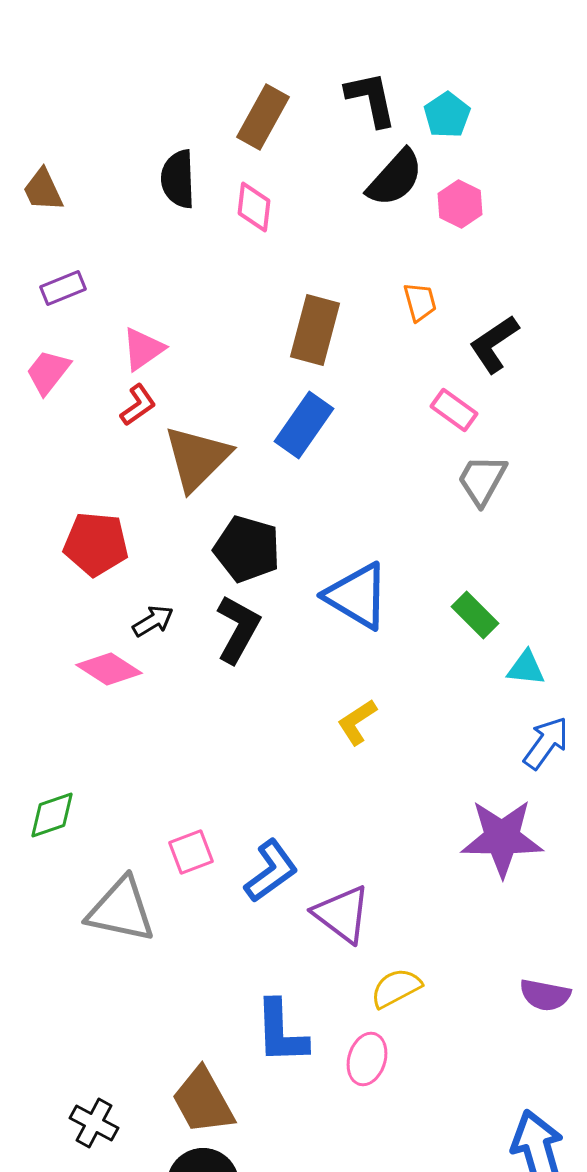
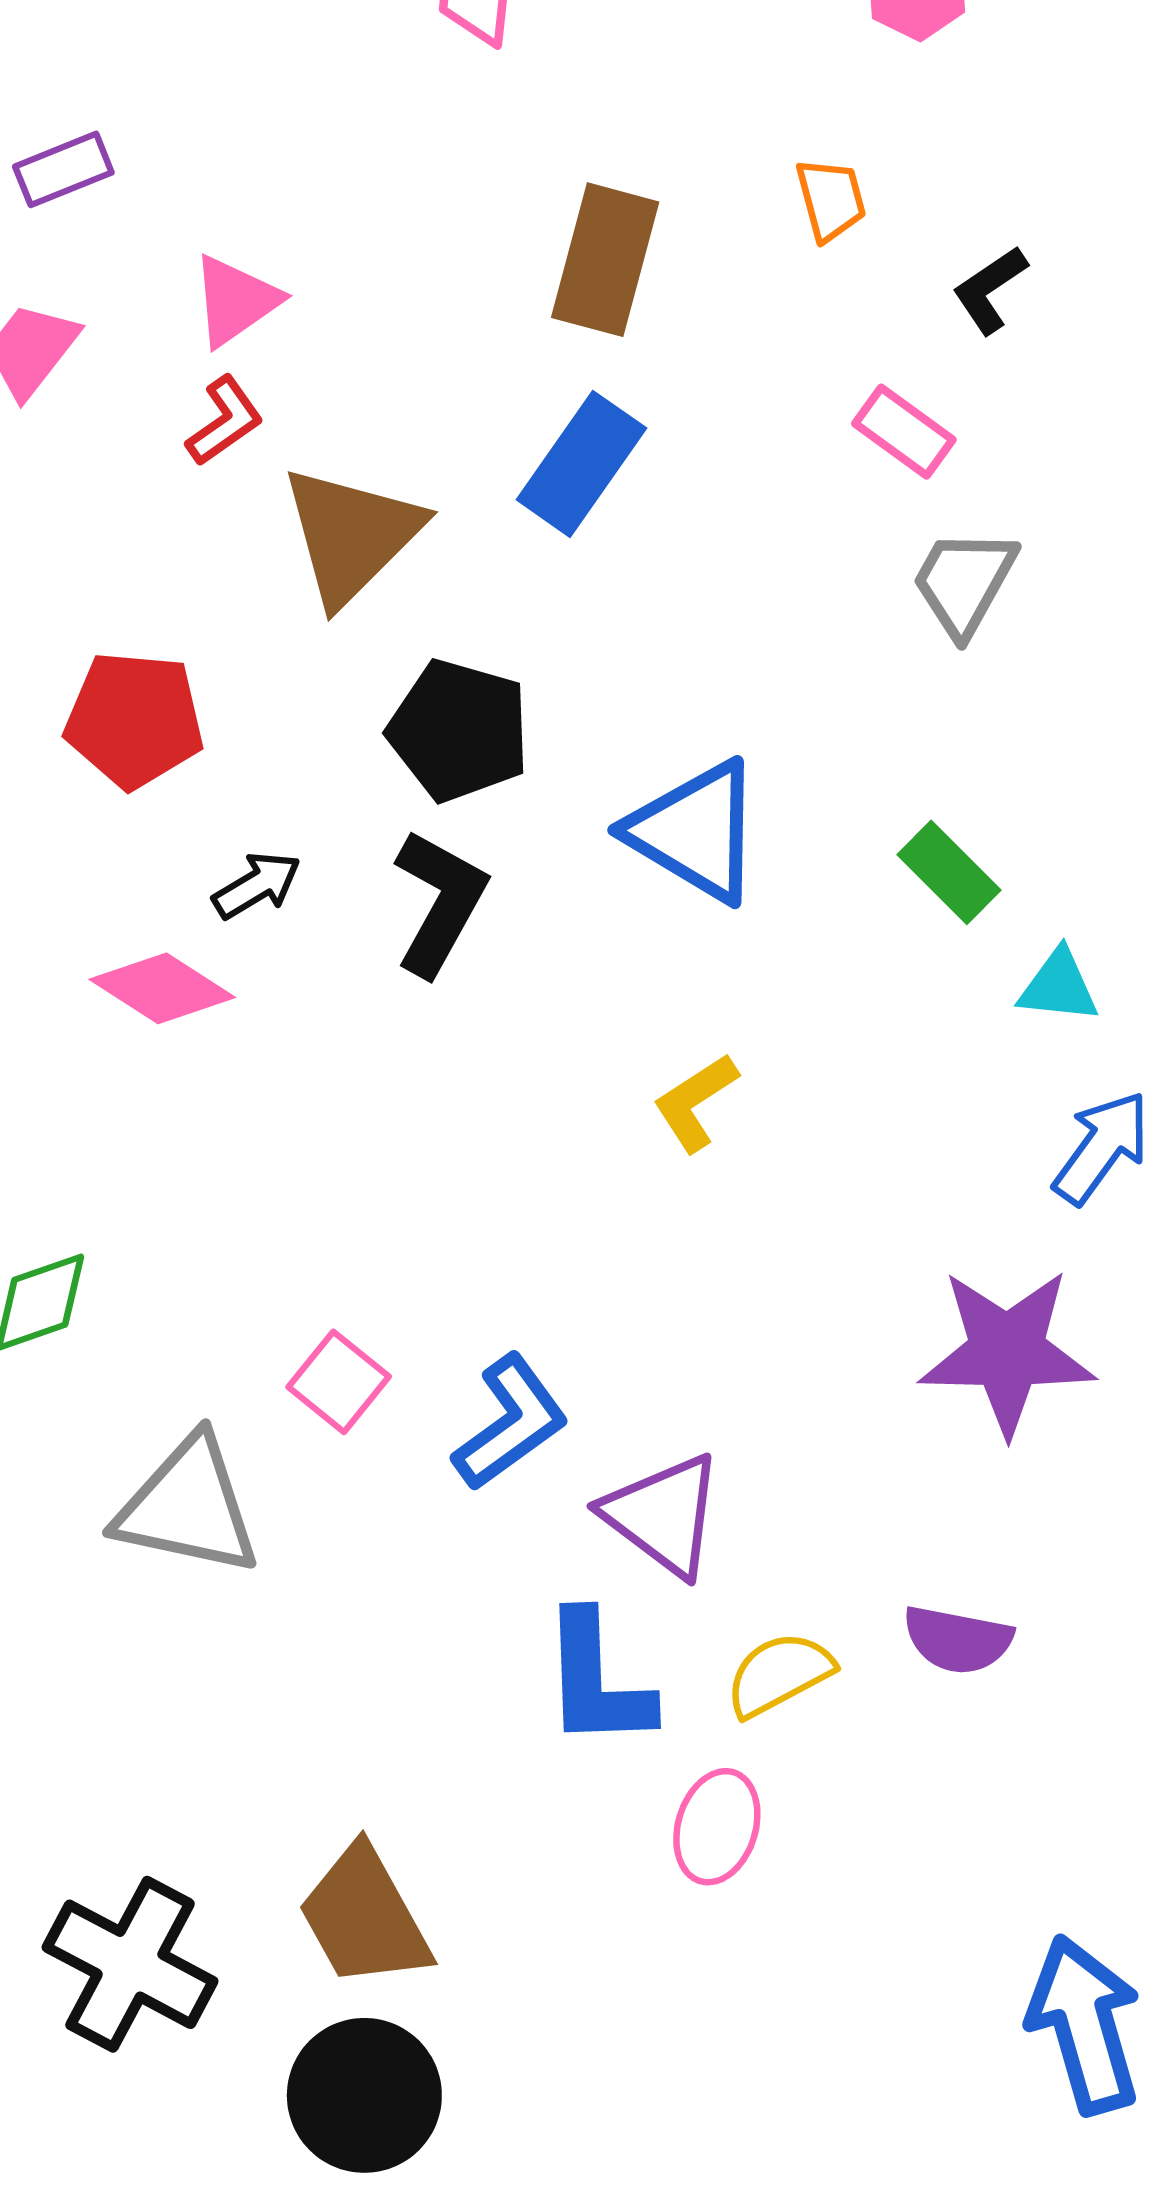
black L-shape: (494, 344) -> (990, 290), size x0.7
pink square: (191, 852) -> (339, 1382), turned -30
purple semicircle: (545, 995) -> (958, 1640), moved
blue L-shape: (281, 1032) -> (596, 1681), moved
black cross: (94, 1123) -> (130, 1964), size x1.6

